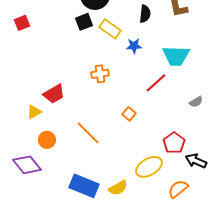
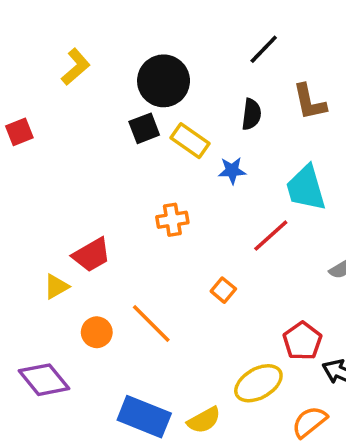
red square: (22, 23) -> (19, 132), moved
cyan trapezoid: (176, 56) -> (306, 188), turned 72
orange circle: (47, 140) -> (97, 332), moved

